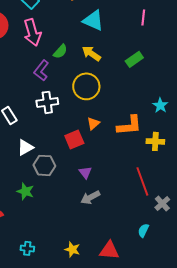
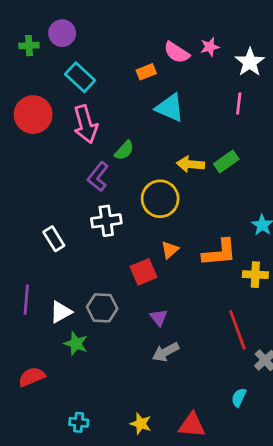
yellow arrow: (91, 53) -> (190, 164), moved, turned -30
white triangle: (25, 147) -> (61, 312), moved

